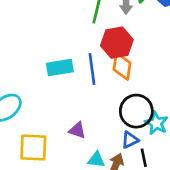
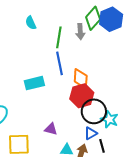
red hexagon: (117, 43) -> (82, 96), moved
blue line: (92, 69) -> (59, 63), moved

